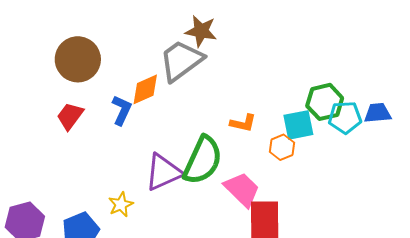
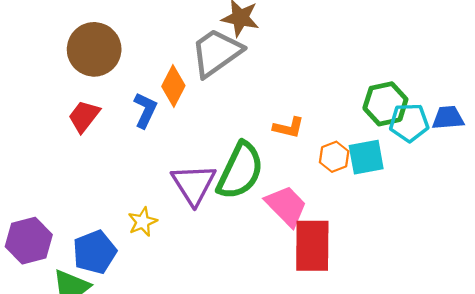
orange diamond: (145, 89) -> (173, 86), turned -40
cyan square: (298, 125) -> (366, 157), moved
purple triangle: (164, 172) -> (194, 184), turned -39

